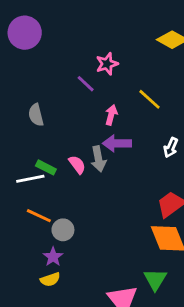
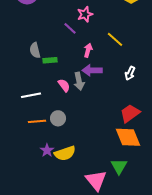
green rectangle: (46, 167) -> (50, 60), moved, turned -32
orange line: (39, 216) -> (37, 121), turned -30
gray circle: (63, 230) -> (58, 118), moved
yellow semicircle: (50, 280) -> (65, 153), moved, size x1.5

